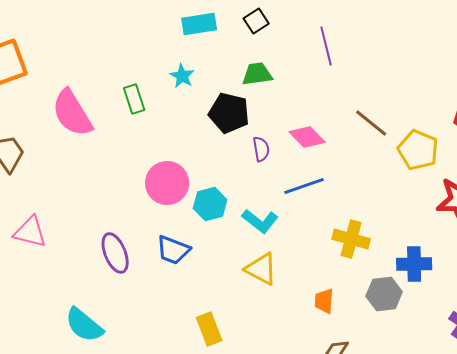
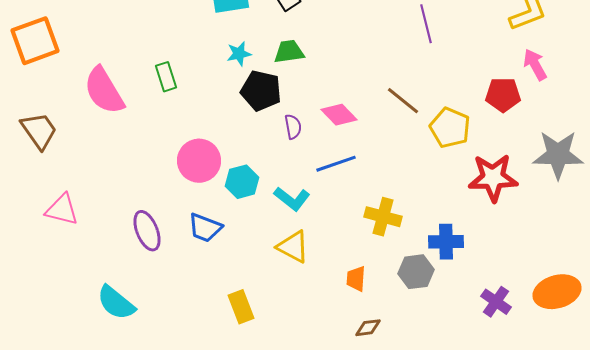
purple line: (326, 46) -> (426, 24), moved
cyan star: (182, 76) -> (239, 54), moved, turned 30

